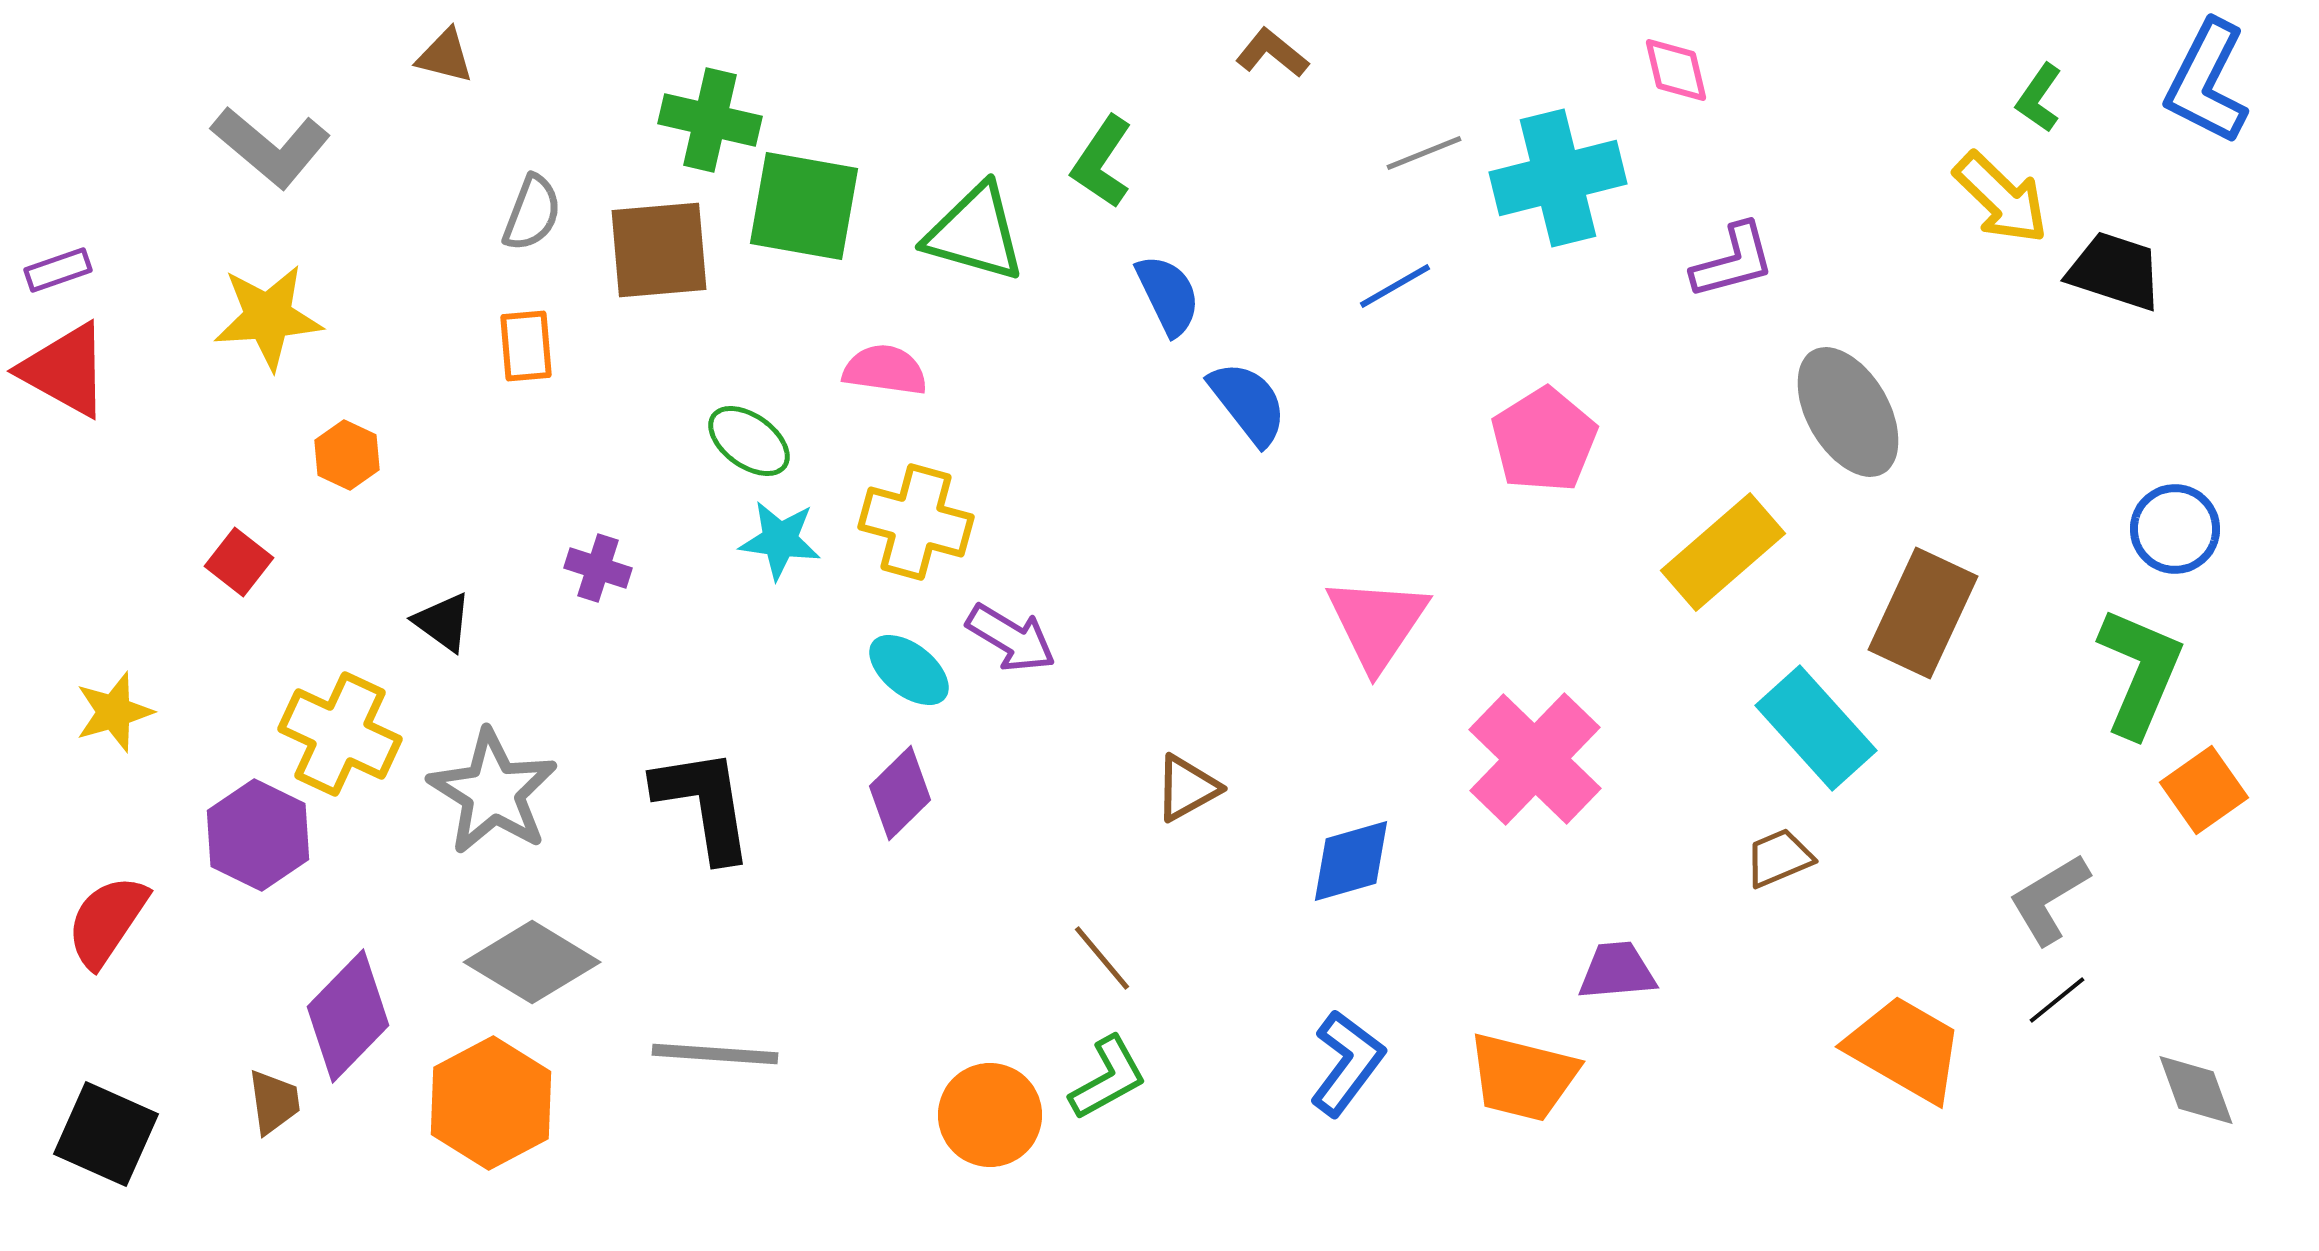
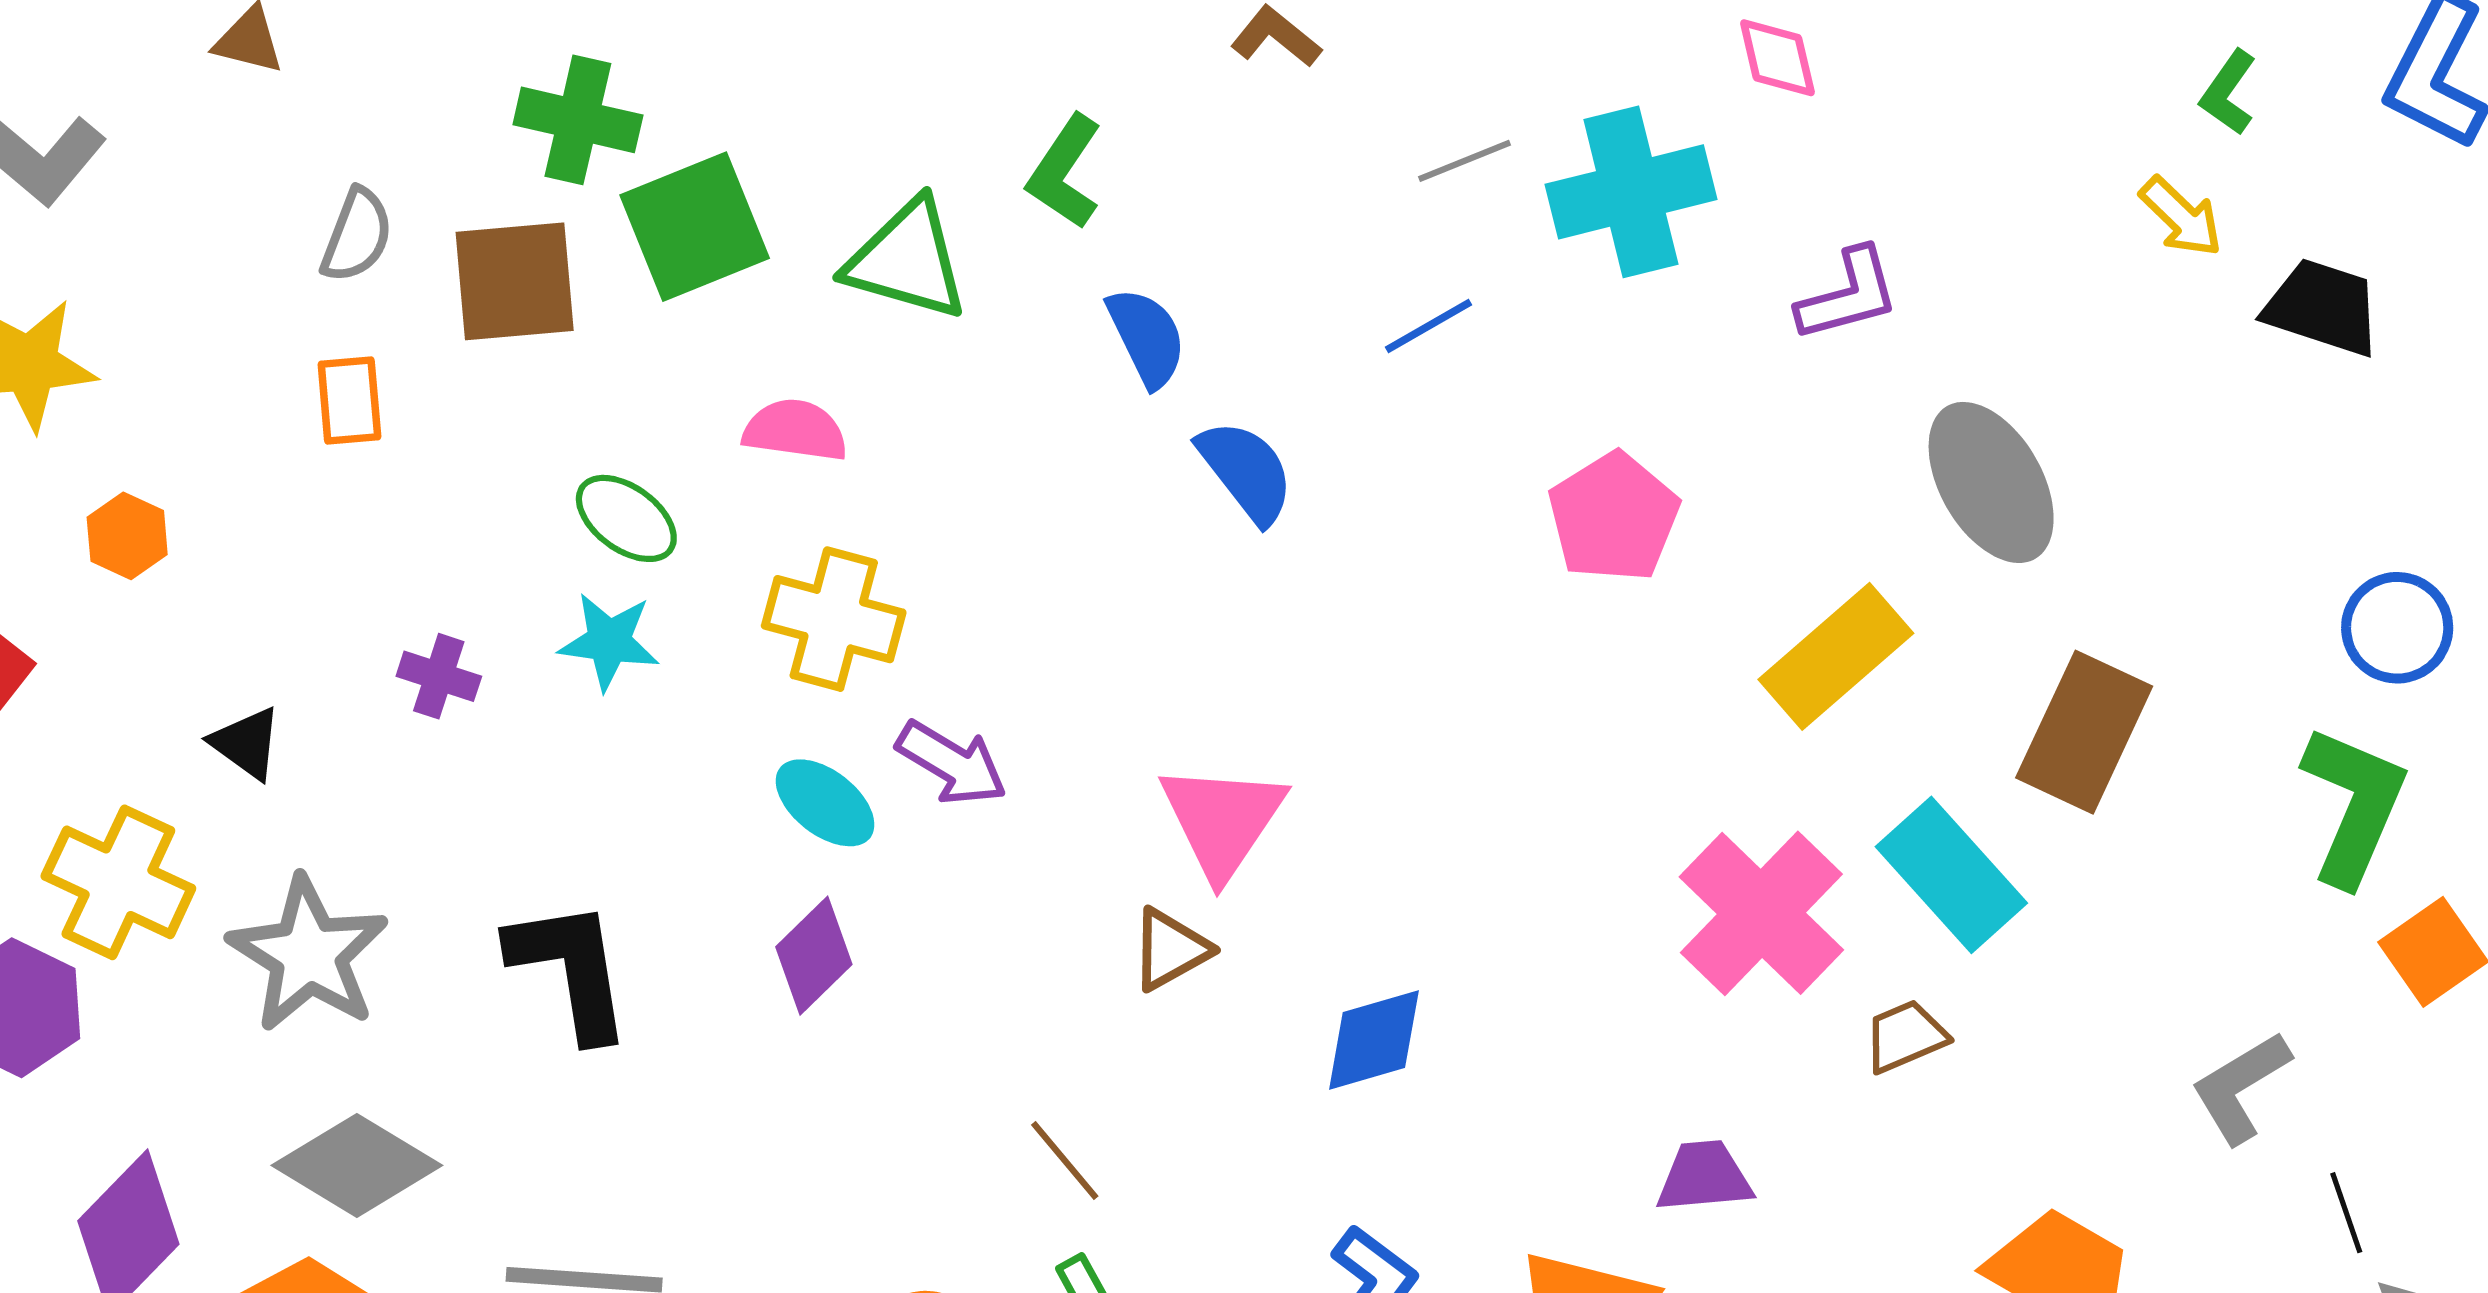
yellow arrow: (2001, 198) -> (2181, 217), size x0.7
green square: (804, 206) -> (695, 227), turned -32
cyan star: (780, 540) -> (609, 641), moved
pink triangle: (1377, 623) -> (1222, 820), moved
pink cross: (1535, 759) -> (1761, 913), moved
black line: (2057, 1000) -> (2346, 1213), moved, turned -70

